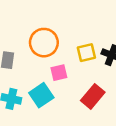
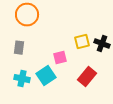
orange circle: (44, 43) -> (27, 15), moved

